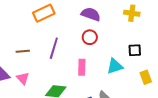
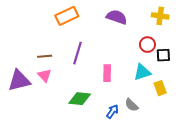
red circle: (90, 37) -> (147, 45), moved
yellow rectangle: (146, 77) -> (160, 88), moved
pink triangle: (23, 78) -> (45, 75), moved

